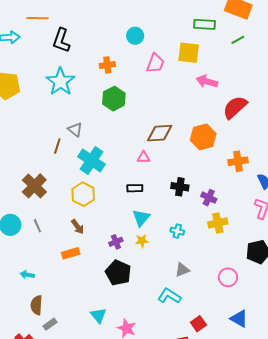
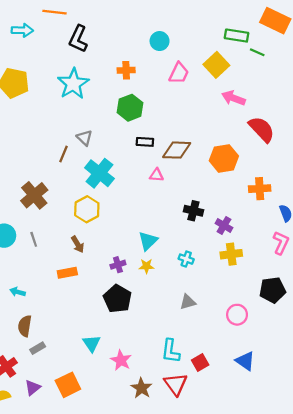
green line: (238, 40) -> (257, 52), moved, turned 48
yellow square: (189, 53) -> (216, 65), turned 35
red semicircle: (235, 107) -> (262, 129), turned 84
black rectangle: (135, 188) -> (145, 142), moved
cyan L-shape: (169, 296) -> (171, 351), moved, turned -120

